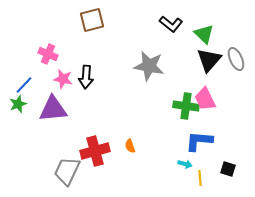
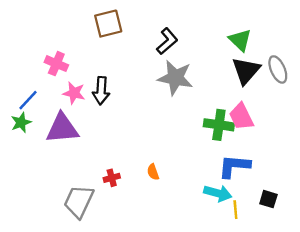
black L-shape: (171, 24) -> (167, 41), moved, turned -80
red cross: (95, 151) -> (112, 178), size x0.5
cyan arrow: (185, 164) -> (218, 193), size x1.6

